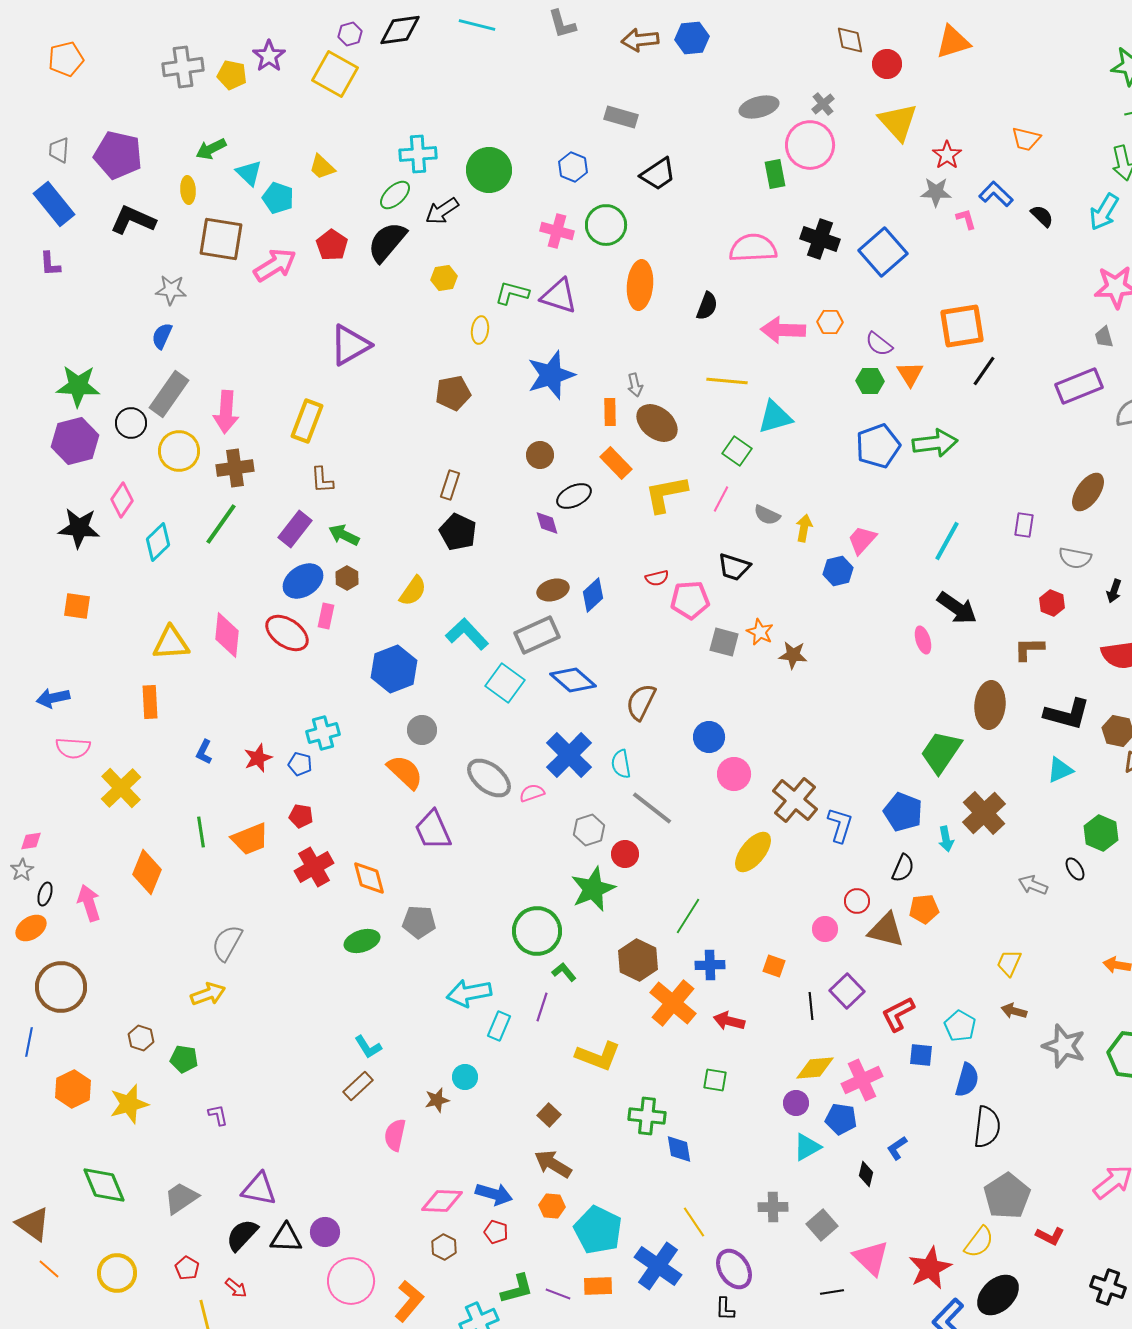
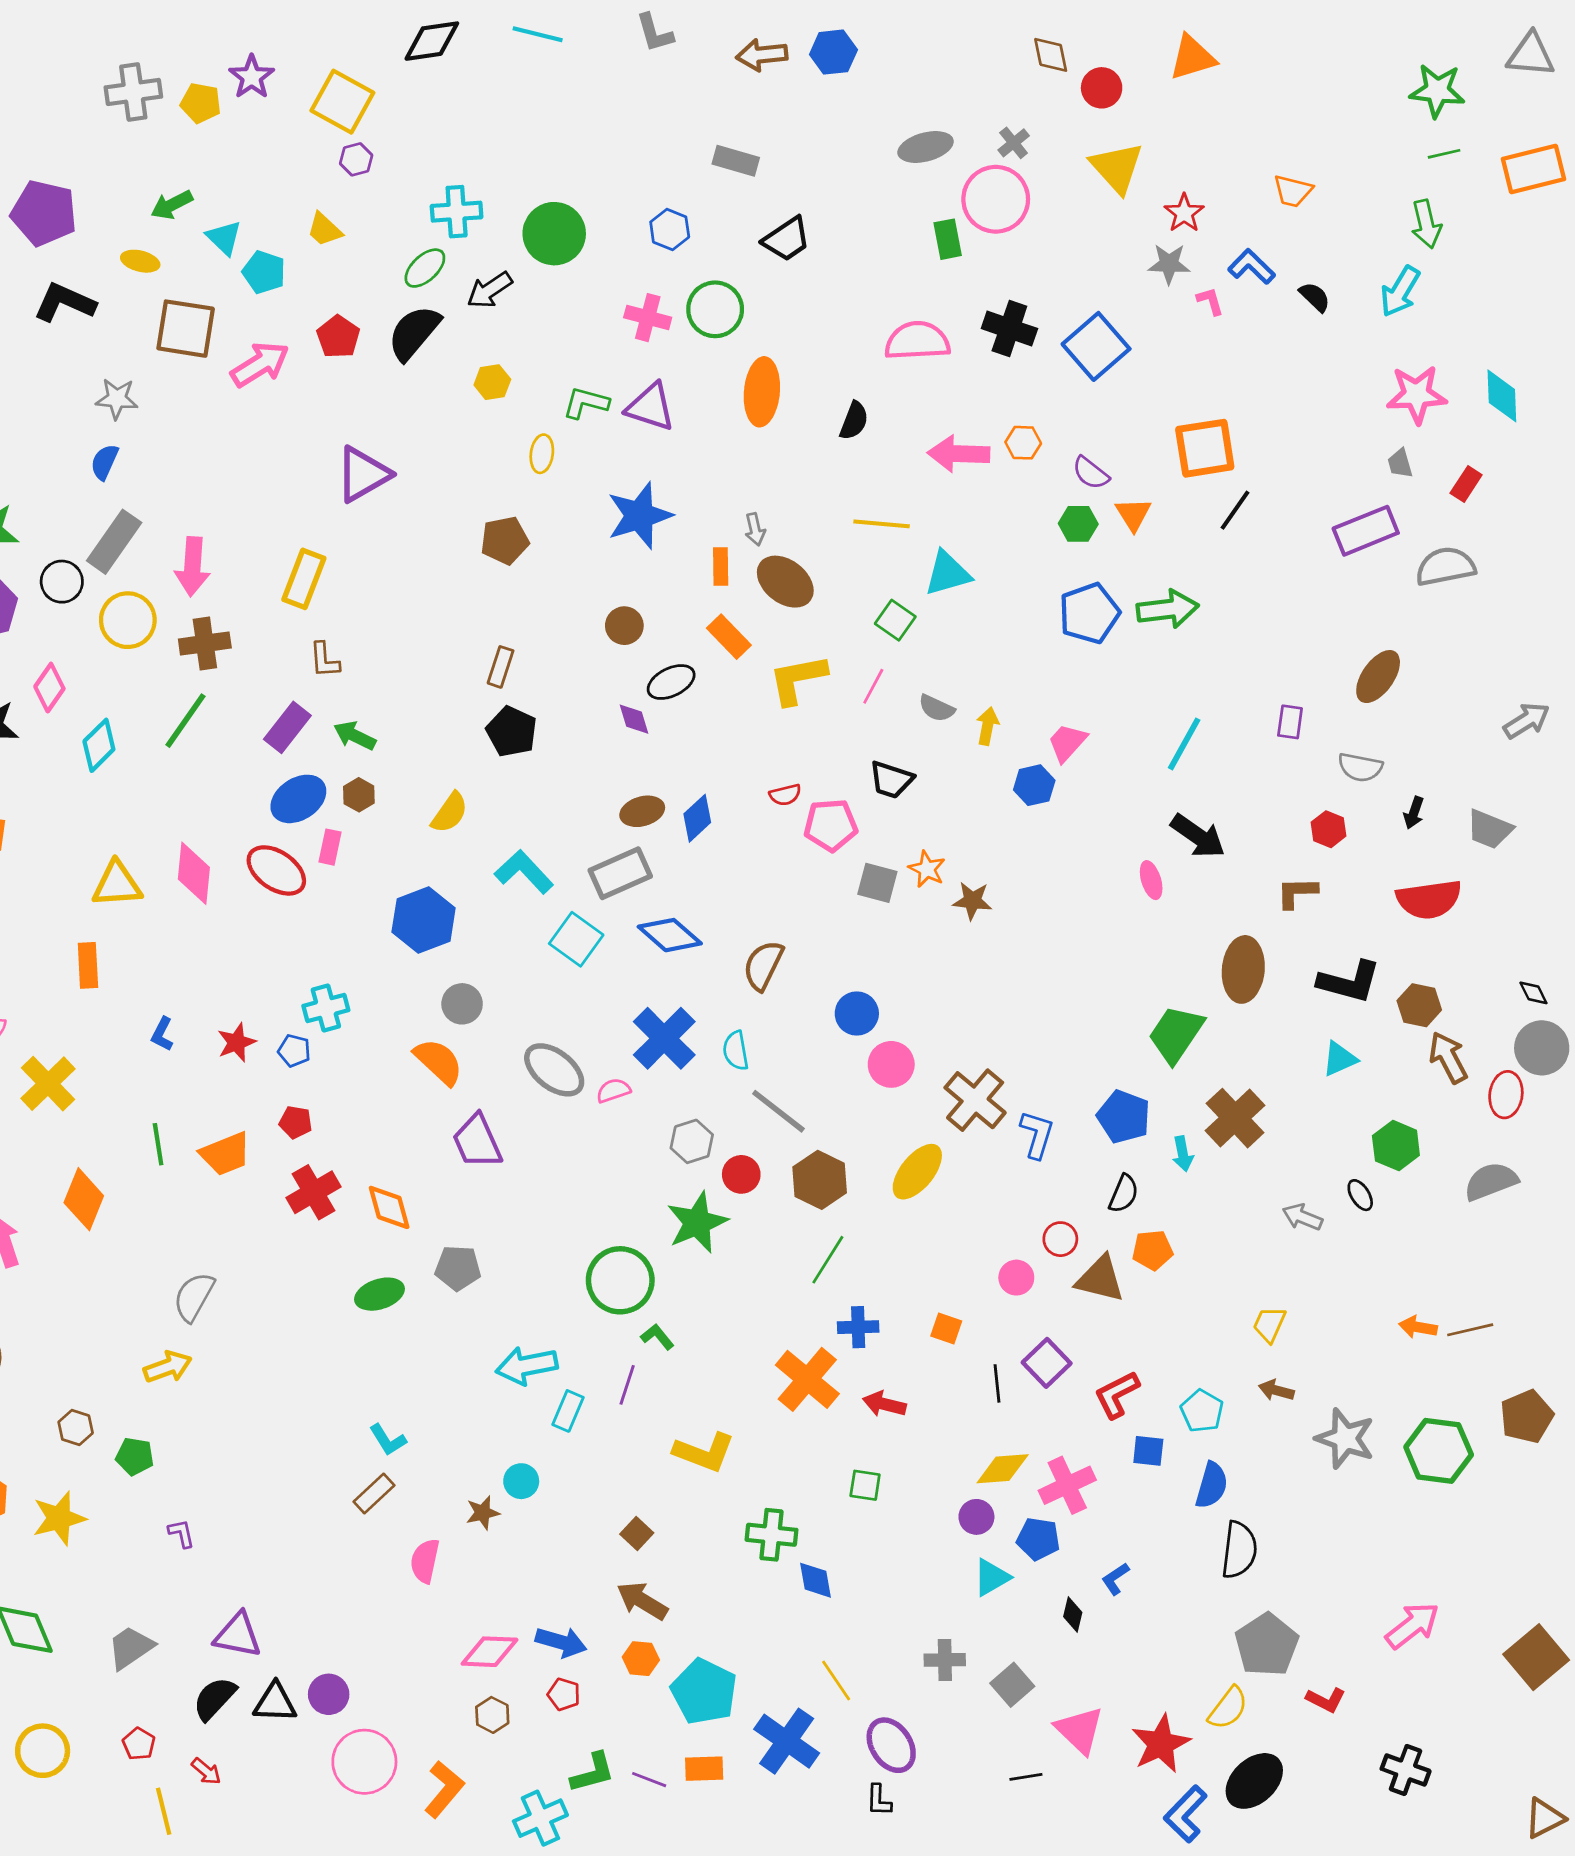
purple hexagon: (350, 34) -> (356, 159), moved
yellow ellipse: (188, 190) -> (140, 261), turned -72
brown hexagon: (638, 960) -> (820, 1180), moved

